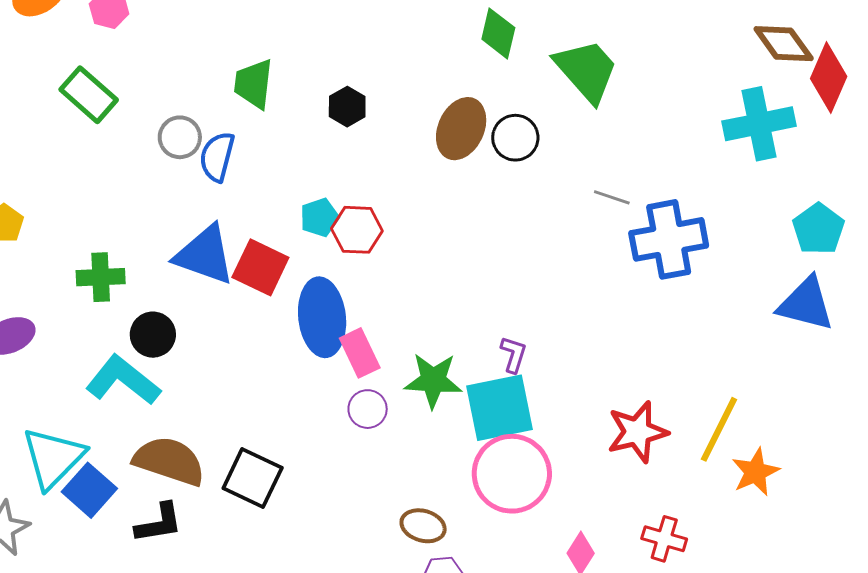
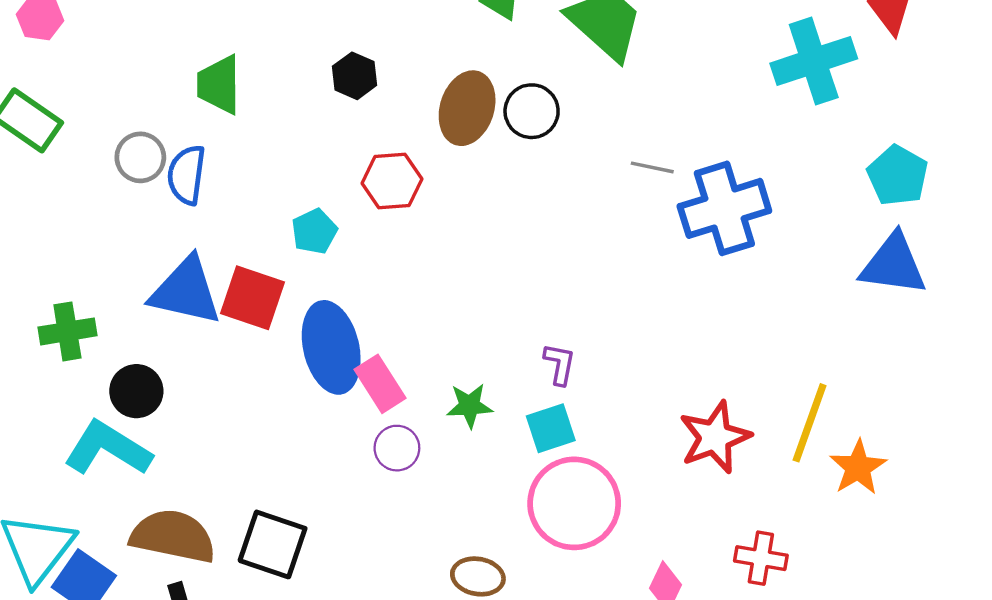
black hexagon: (347, 107) -> (355, 76), moved
red hexagon: (357, 230) -> (392, 181), moved
green star: (433, 380) -> (469, 406), size x0.7
cyan square: (500, 408) -> (551, 428), size x0.6

